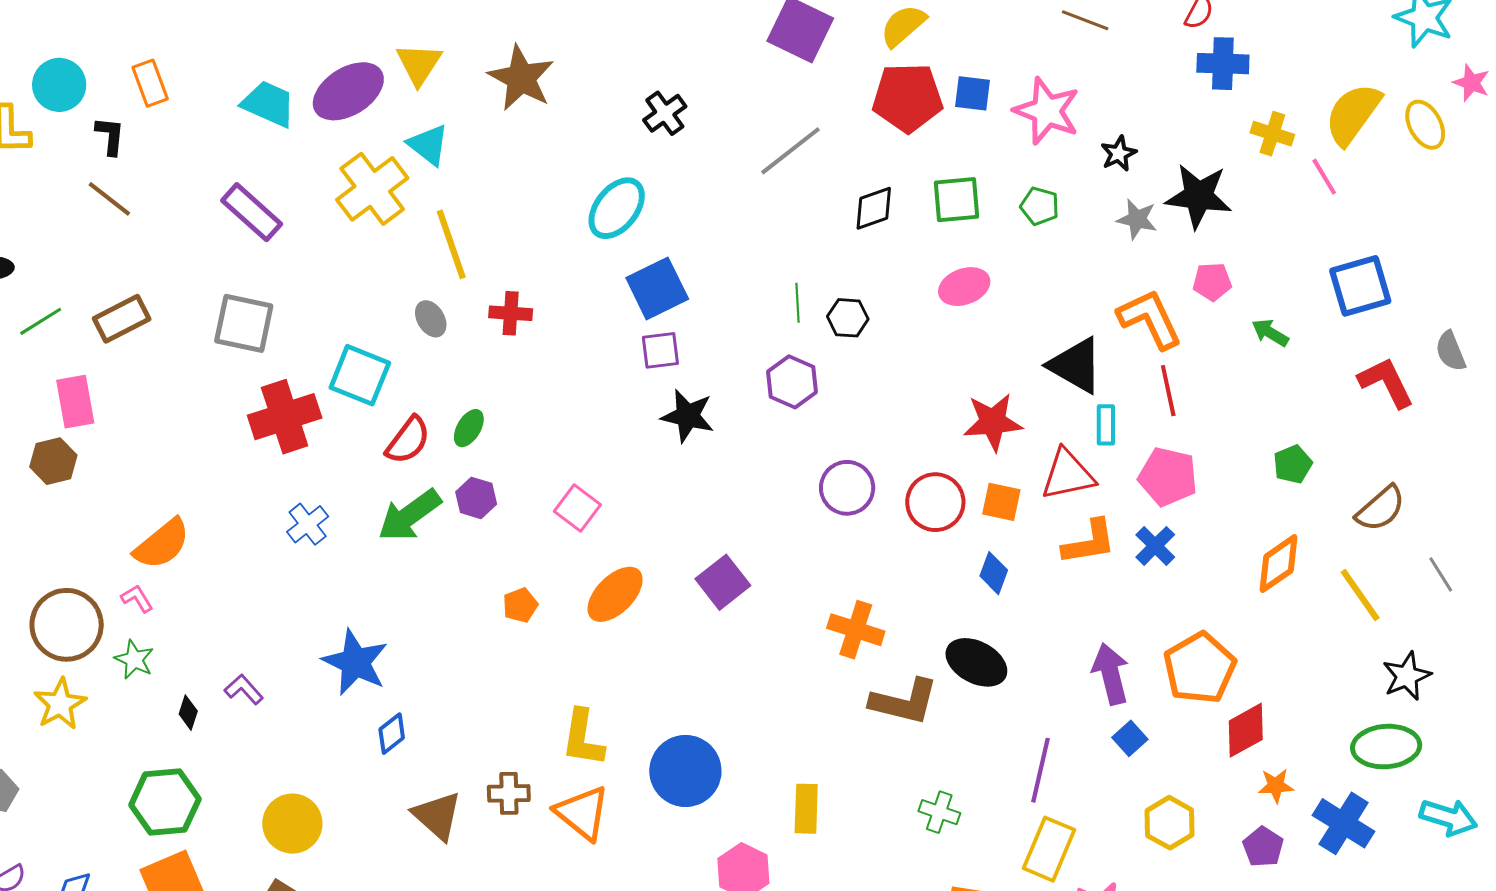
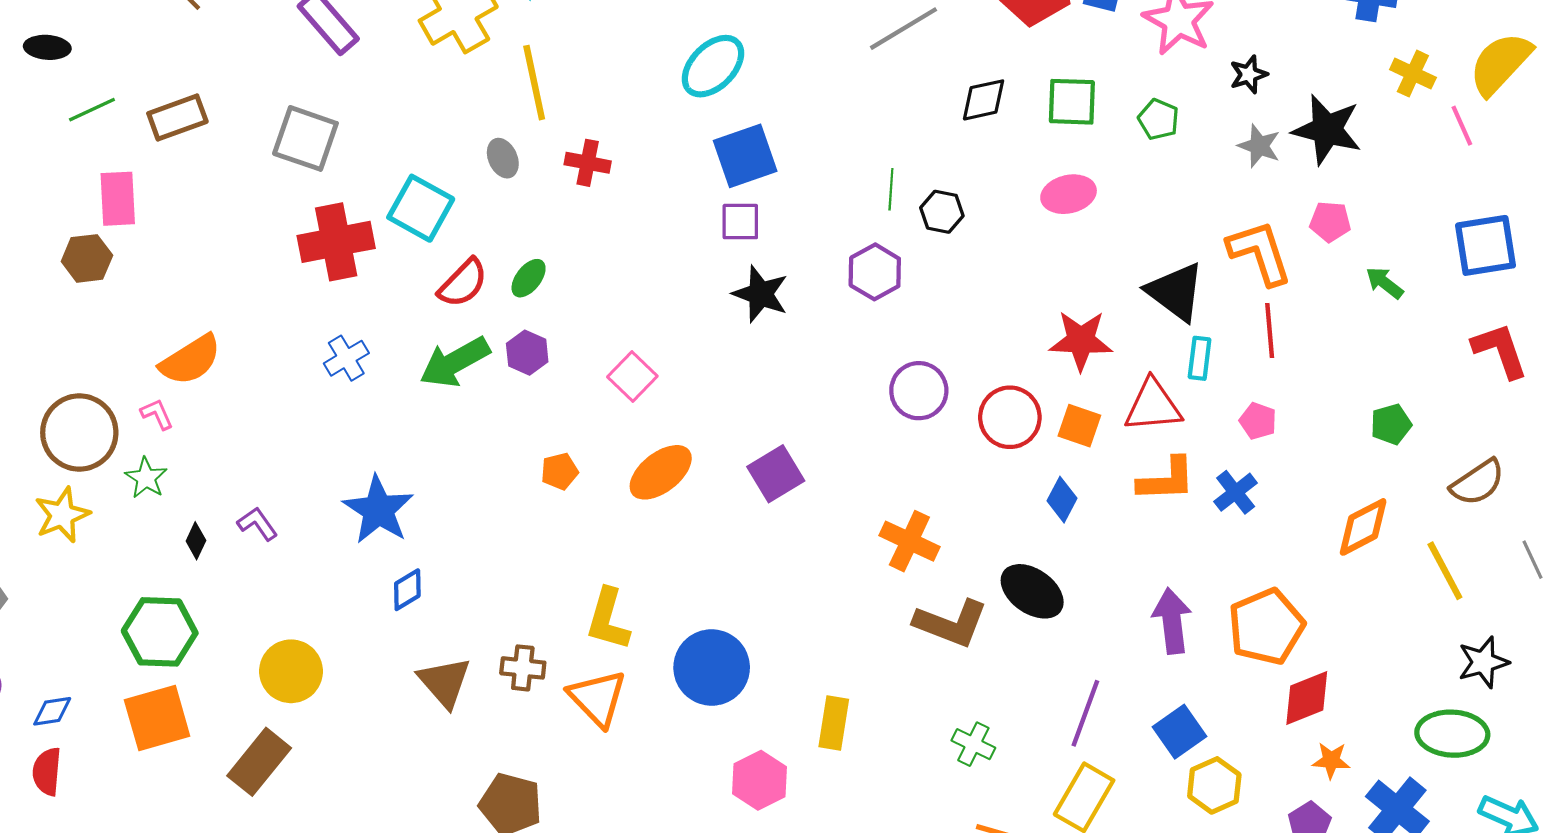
pink pentagon: (1168, 477) -> (1258, 421), size x0.6
blue square: (1130, 738) -> (1179, 732), moved, size x1.4

